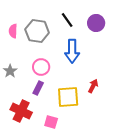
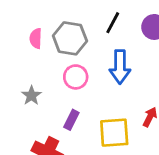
black line: (67, 20) -> (113, 23), turned 63
pink circle: (41, 67) -> (76, 77), moved

